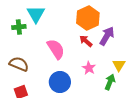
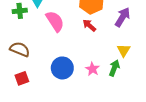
purple arrow: (107, 36) -> (123, 17), moved
pink semicircle: (56, 49) -> (55, 21), moved
pink star: (89, 68) -> (92, 69), moved

